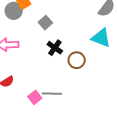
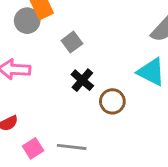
pink square: (35, 97) -> (33, 148), moved

